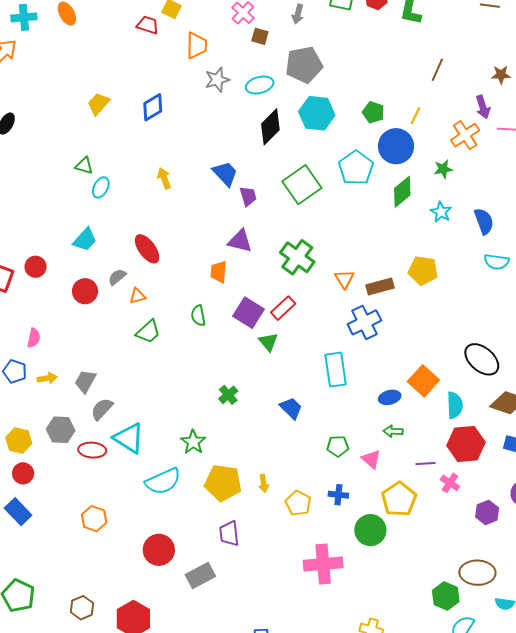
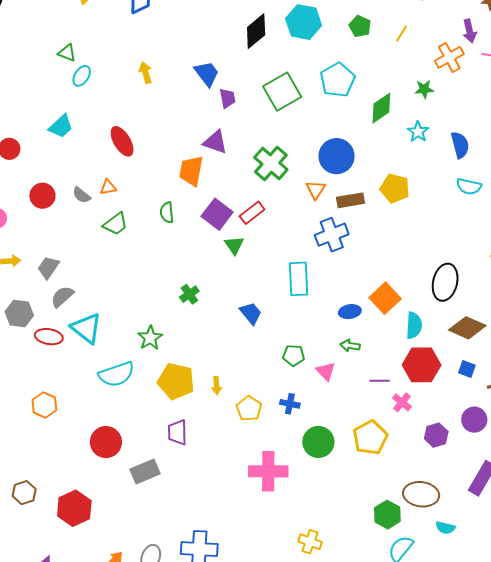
blue circle: (396, 146) -> (337, 156), moved
orange trapezoid: (219, 272) -> (191, 171), size x1.4
gray semicircle: (117, 277) -> (82, 195), moved, turned -108
red circle: (85, 291) -> (42, 196), moved
black ellipse: (482, 359) -> (445, 282), turned 57
yellow pentagon: (399, 499) -> (370, 438), moved

